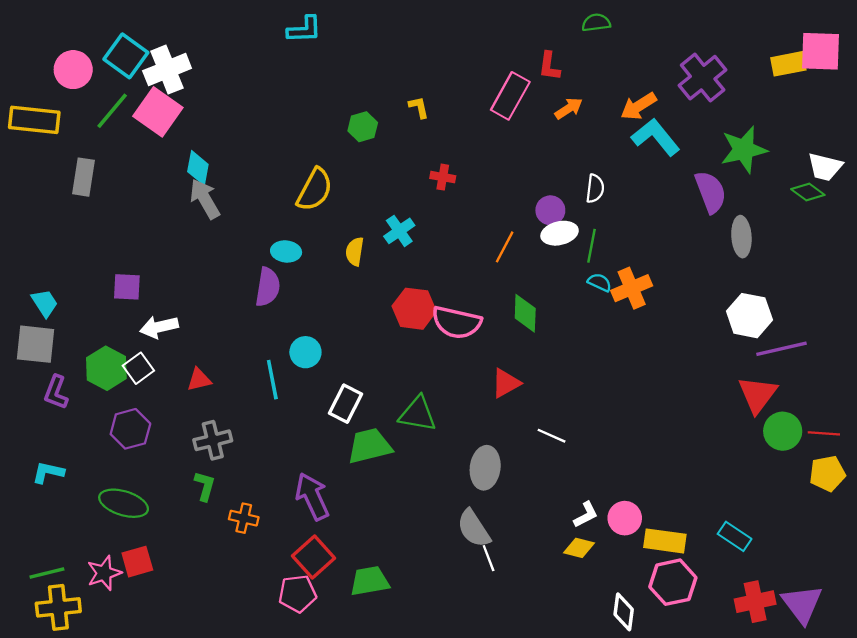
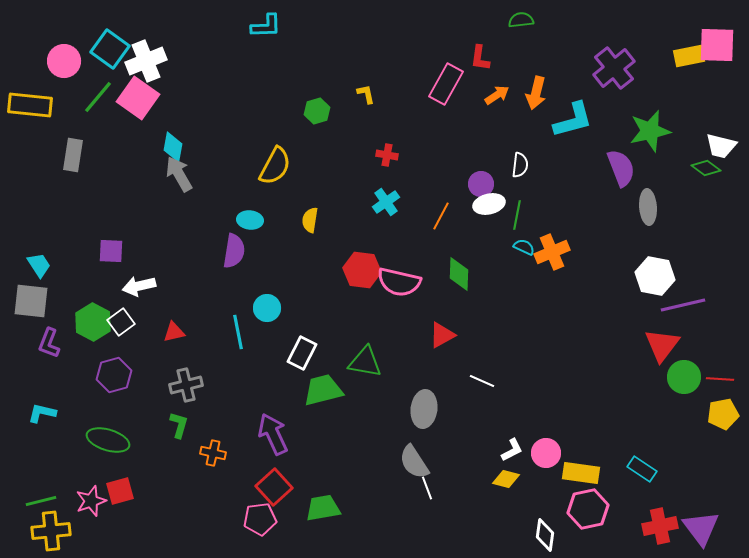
orange arrow: (638, 106) -> (536, 93), moved, turned -44
cyan L-shape: (656, 137) -> (573, 120), turned 114
cyan cross: (399, 231) -> (386, 202), moved

